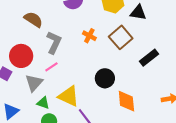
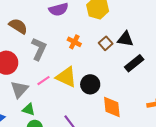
black triangle: (138, 12) -> (125, 39), moved
brown square: (121, 37) -> (106, 43), size x0.6
pink line: (51, 67) -> (43, 81), moved
yellow triangle: (69, 96) -> (66, 77), moved

